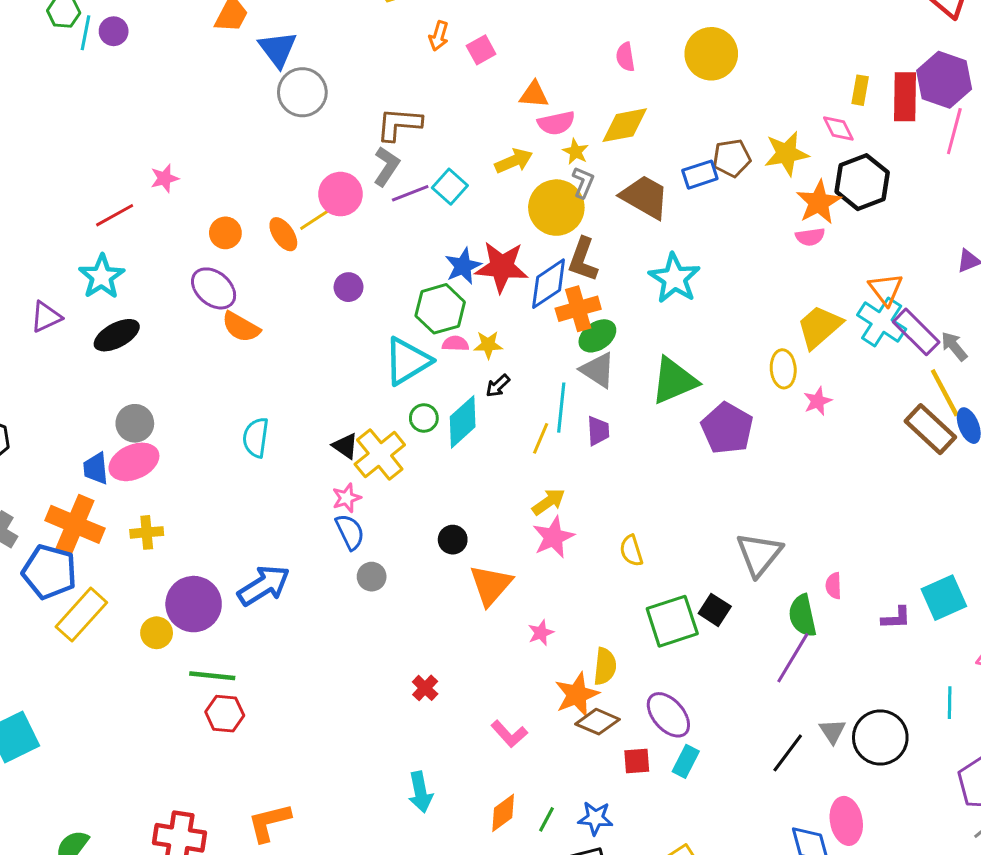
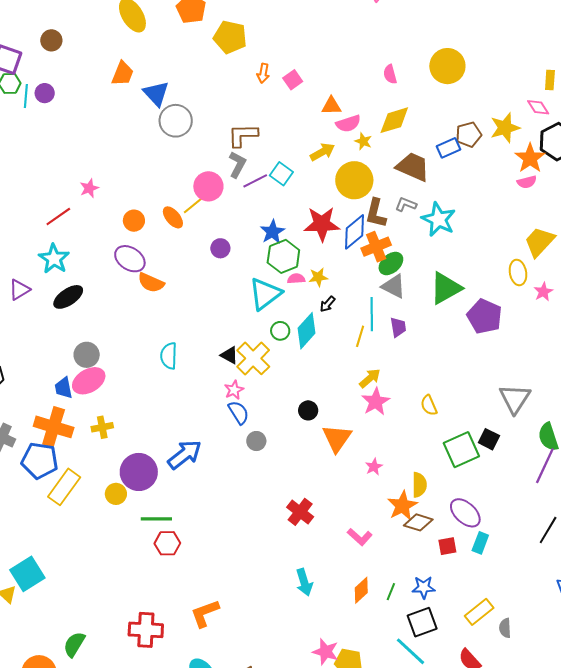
gray L-shape: (583, 182) -> (406, 204), moved, turned -85
blue star: (463, 266) -> (272, 232), moved
red cross: (425, 688) -> (300, 512), size x1.5

